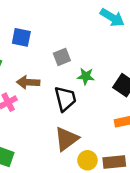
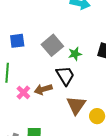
gray square: (62, 57) -> (52, 45), size x1.5
brown arrow: (28, 82) -> (43, 89), moved

